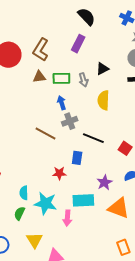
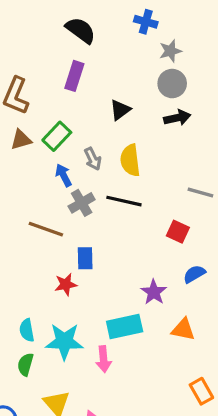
green rectangle: (61, 78) -> (57, 136), turned -36
gray arrow: (83, 80) -> (93, 159), moved
black line: (93, 138) -> (124, 201), moved
blue rectangle: (77, 158) -> (85, 258), moved
red star: (59, 173) -> (66, 284), moved
orange triangle: (119, 208) -> (183, 329), size x0.7

